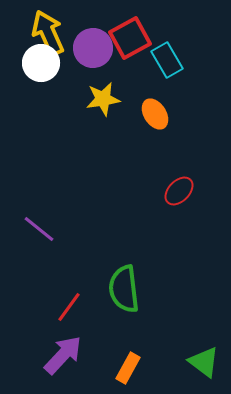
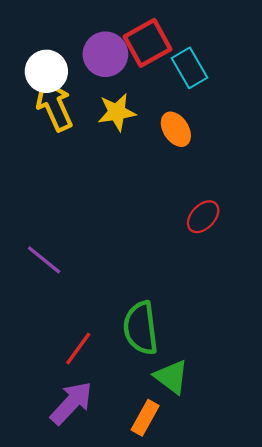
yellow arrow: (48, 33) -> (54, 105), moved
green triangle: (204, 362) -> (171, 377), moved

